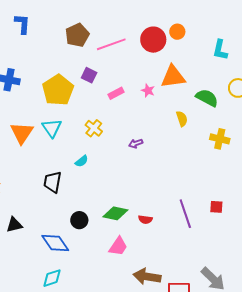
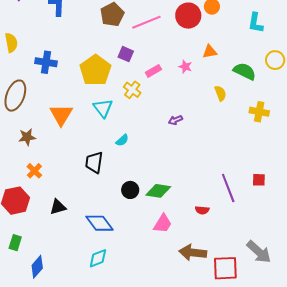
orange triangle: (173, 77) -> (210, 52), size x0.6
cyan triangle: (52, 128) -> (103, 108), moved
yellow cross: (94, 128) -> (132, 90), moved
red semicircle: (145, 219) -> (202, 210), moved
black circle: (79, 220) -> (130, 190), moved

